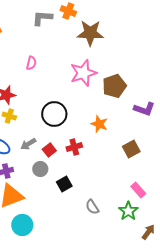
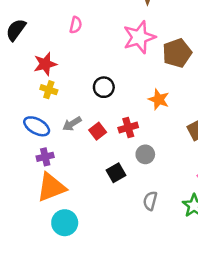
black circle: (54, 114) -> (104, 87), size x0.7
gray circle: (40, 169) -> (145, 154), moved
gray semicircle: (92, 207) -> (150, 201), turned 49

